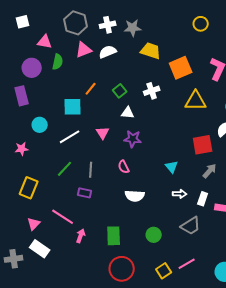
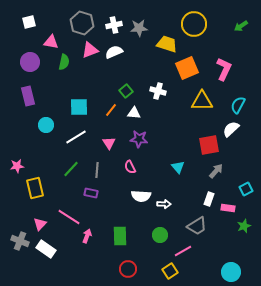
yellow circle: (201, 24) -> (194, 24), moved, size x1.6
yellow trapezoid: (151, 51) -> (167, 44), moved
purple circle: (32, 68) -> (30, 62), moved
orange line: (91, 89) -> (111, 110), moved
white cross: (152, 91) -> (158, 91), turned 35
pink triangle: (103, 133) -> (109, 143), moved
pink star: (22, 149) -> (17, 166), moved
yellow rectangle: (29, 188) -> (35, 188), turned -35
white arrow: (180, 194) -> (164, 204), moved
gray cross: (14, 259) -> (20, 241), moved, turned 30
pink line: (187, 264) -> (183, 251), moved
red circle: (122, 269) -> (128, 269), size x0.7

